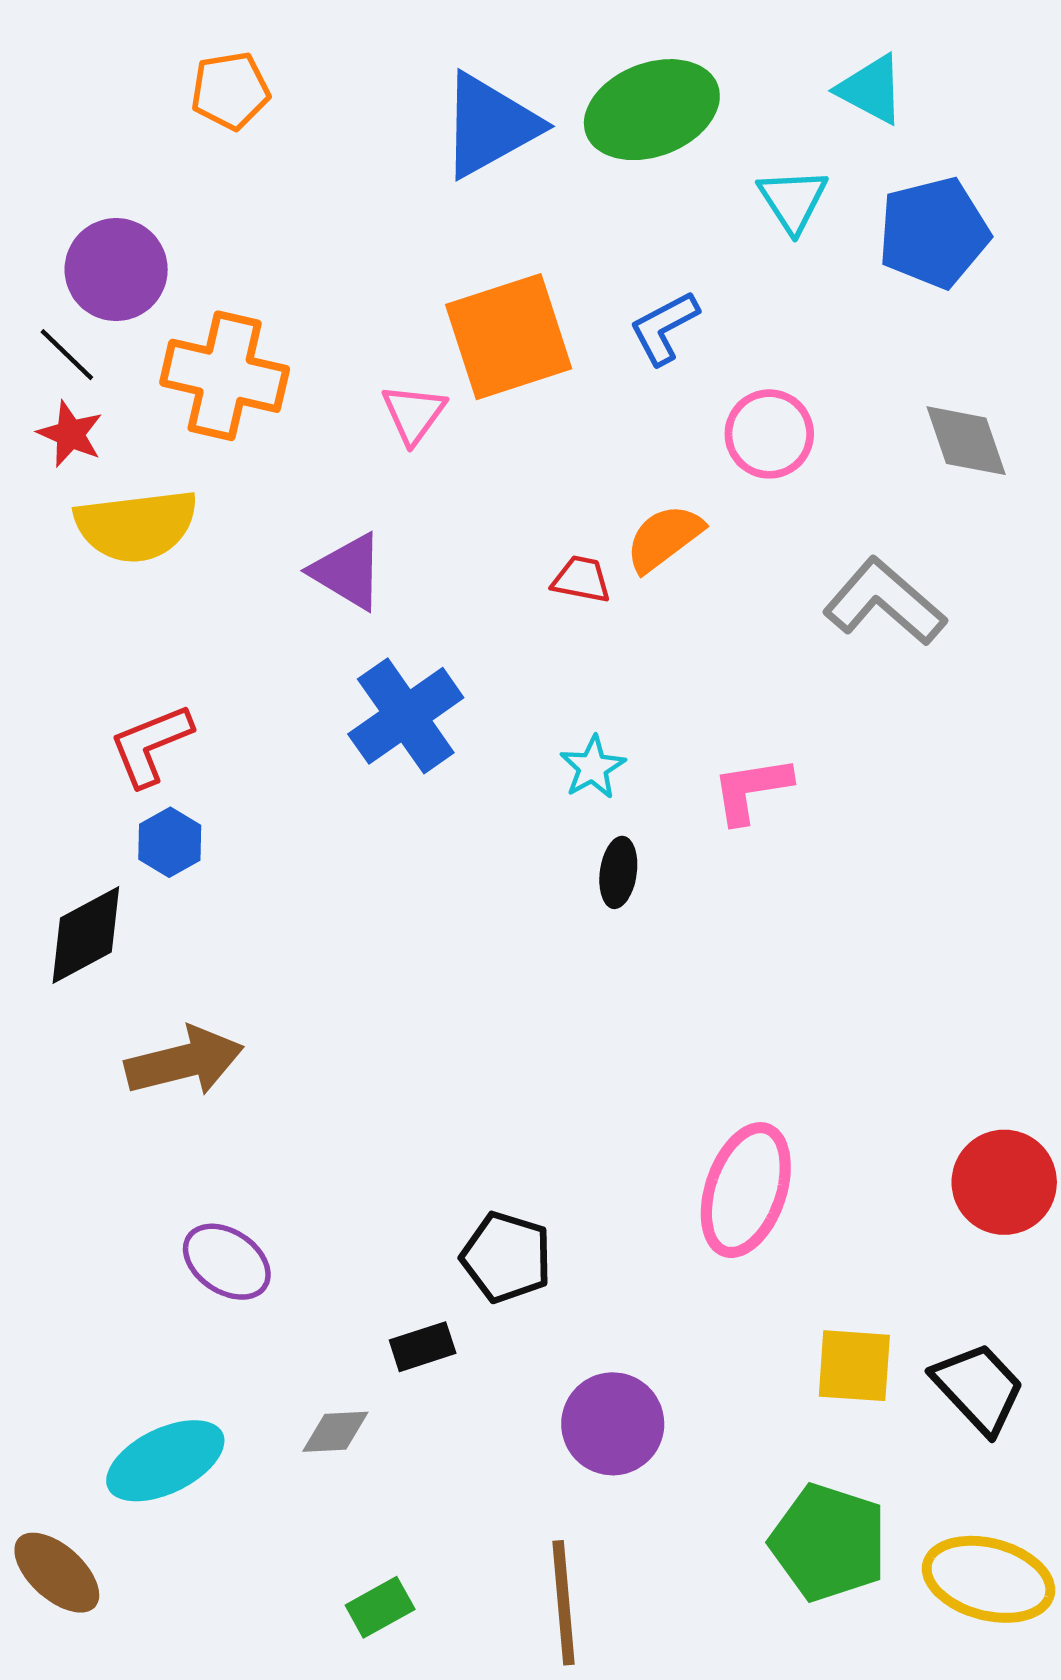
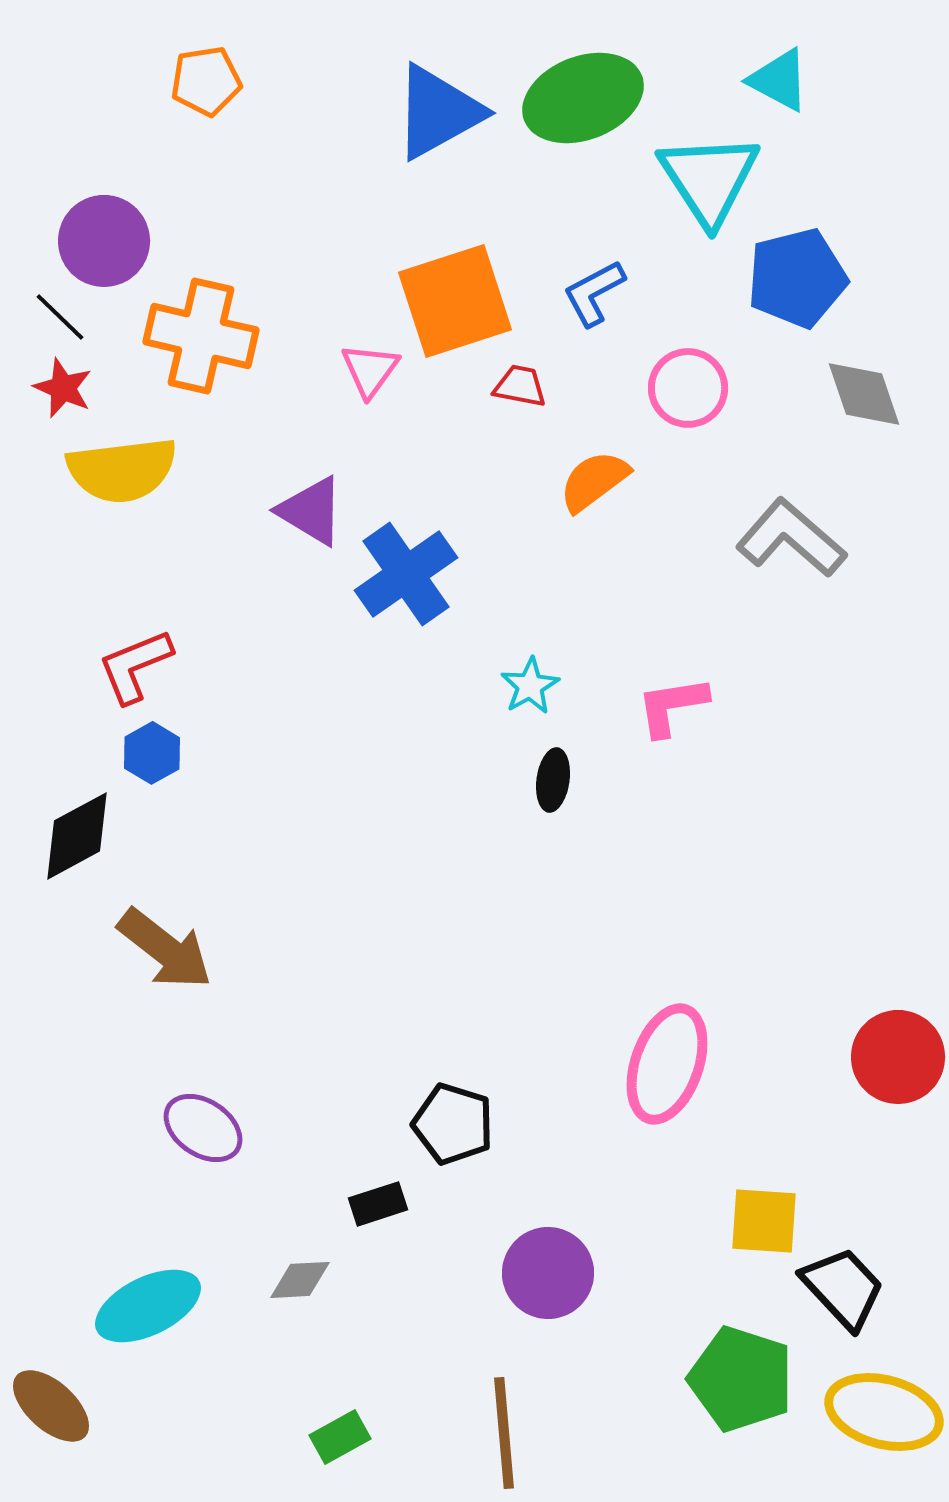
cyan triangle: (793, 200) -> (709, 179), size x1.6
blue pentagon: (934, 233) -> (797, 278), moved
red trapezoid: (581, 579) -> (520, 386), moved
blue cross: (406, 716) -> (406, 574), moved
brown arrow: (184, 1061) -> (165, 949), turned 52
black trapezoid: (978, 1388) -> (843, 1288), moved

